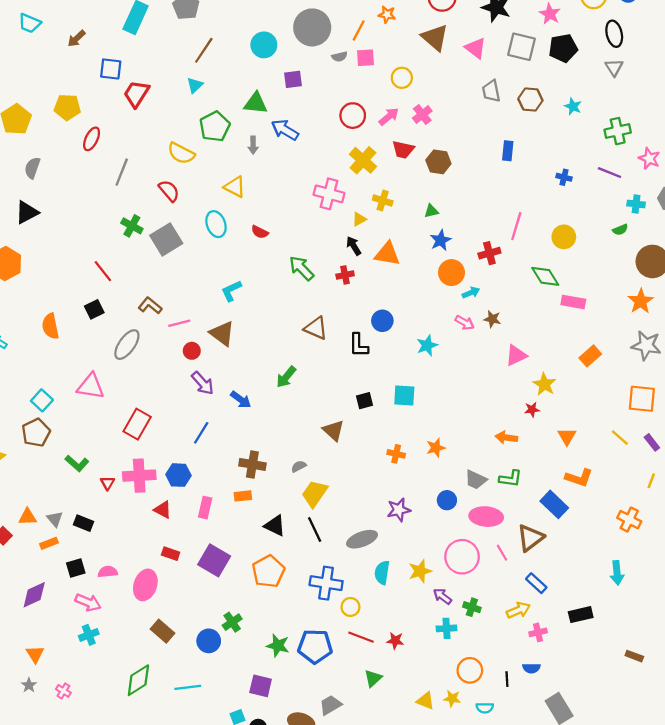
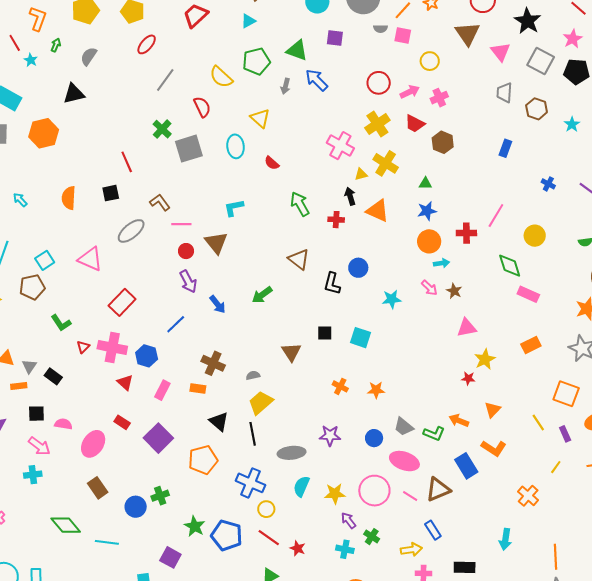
yellow cross: (383, 200) -> (386, 163), size x1.4
orange arrow: (506, 438) -> (459, 421), moved
pink line: (502, 553) -> (410, 496), turned -42
green diamond: (138, 680) -> (66, 525), turned 68

